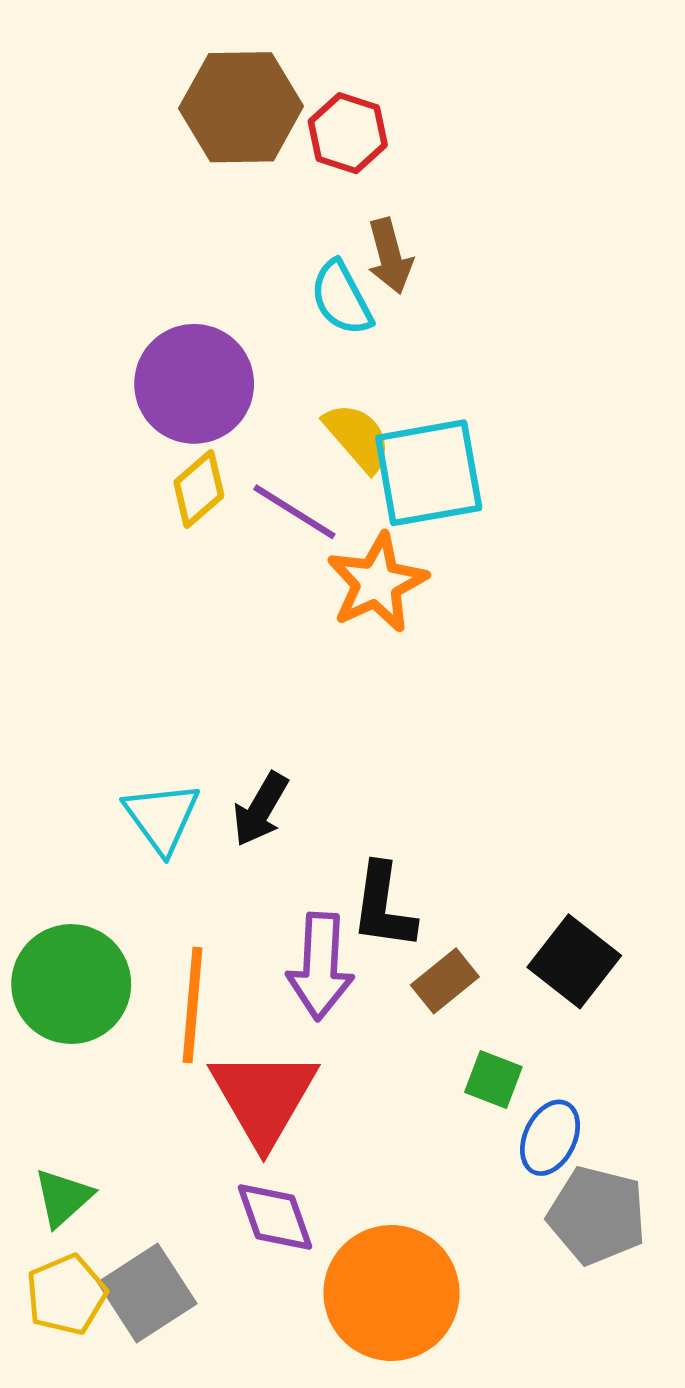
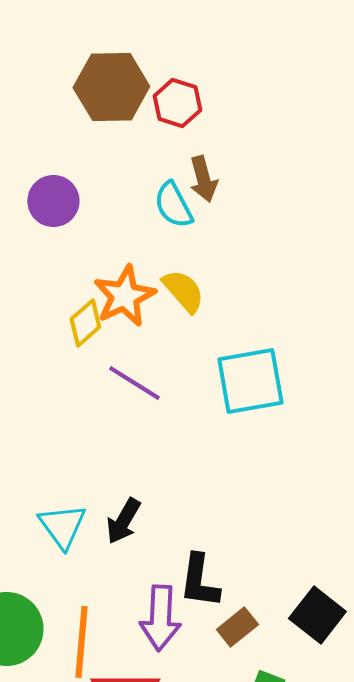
purple circle: (194, 384) -> (53, 201), moved, size x0.7
cyan square: (429, 473) -> (250, 381), moved
purple line: (294, 512) -> (134, 383), moved
orange star: (377, 583) -> (124, 296), moved

